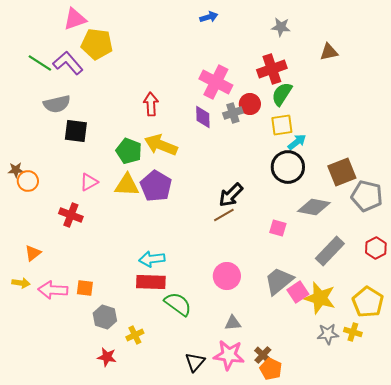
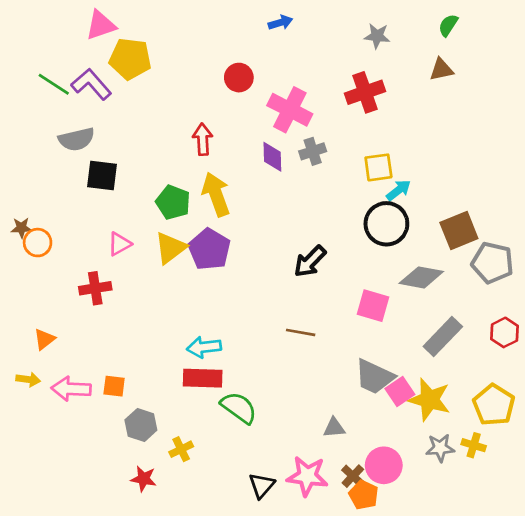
green semicircle: (282, 94) -> (448, 25), moved, size x0.7
red circle: (250, 104) -> (239, 78), moved
yellow arrow: (161, 145) -> (216, 194), turned 48
yellow triangle: (127, 185) -> (170, 248), turned -40
red cross: (71, 215) -> (95, 288), turned -30
brown line: (224, 215) -> (301, 332), moved, turned 40
pink square: (278, 228) -> (373, 306), size x1.4
pink circle: (227, 276) -> (384, 465), moved
gray trapezoid: (279, 281) -> (374, 377), turned -116
gray triangle: (233, 323) -> (334, 428), moved

